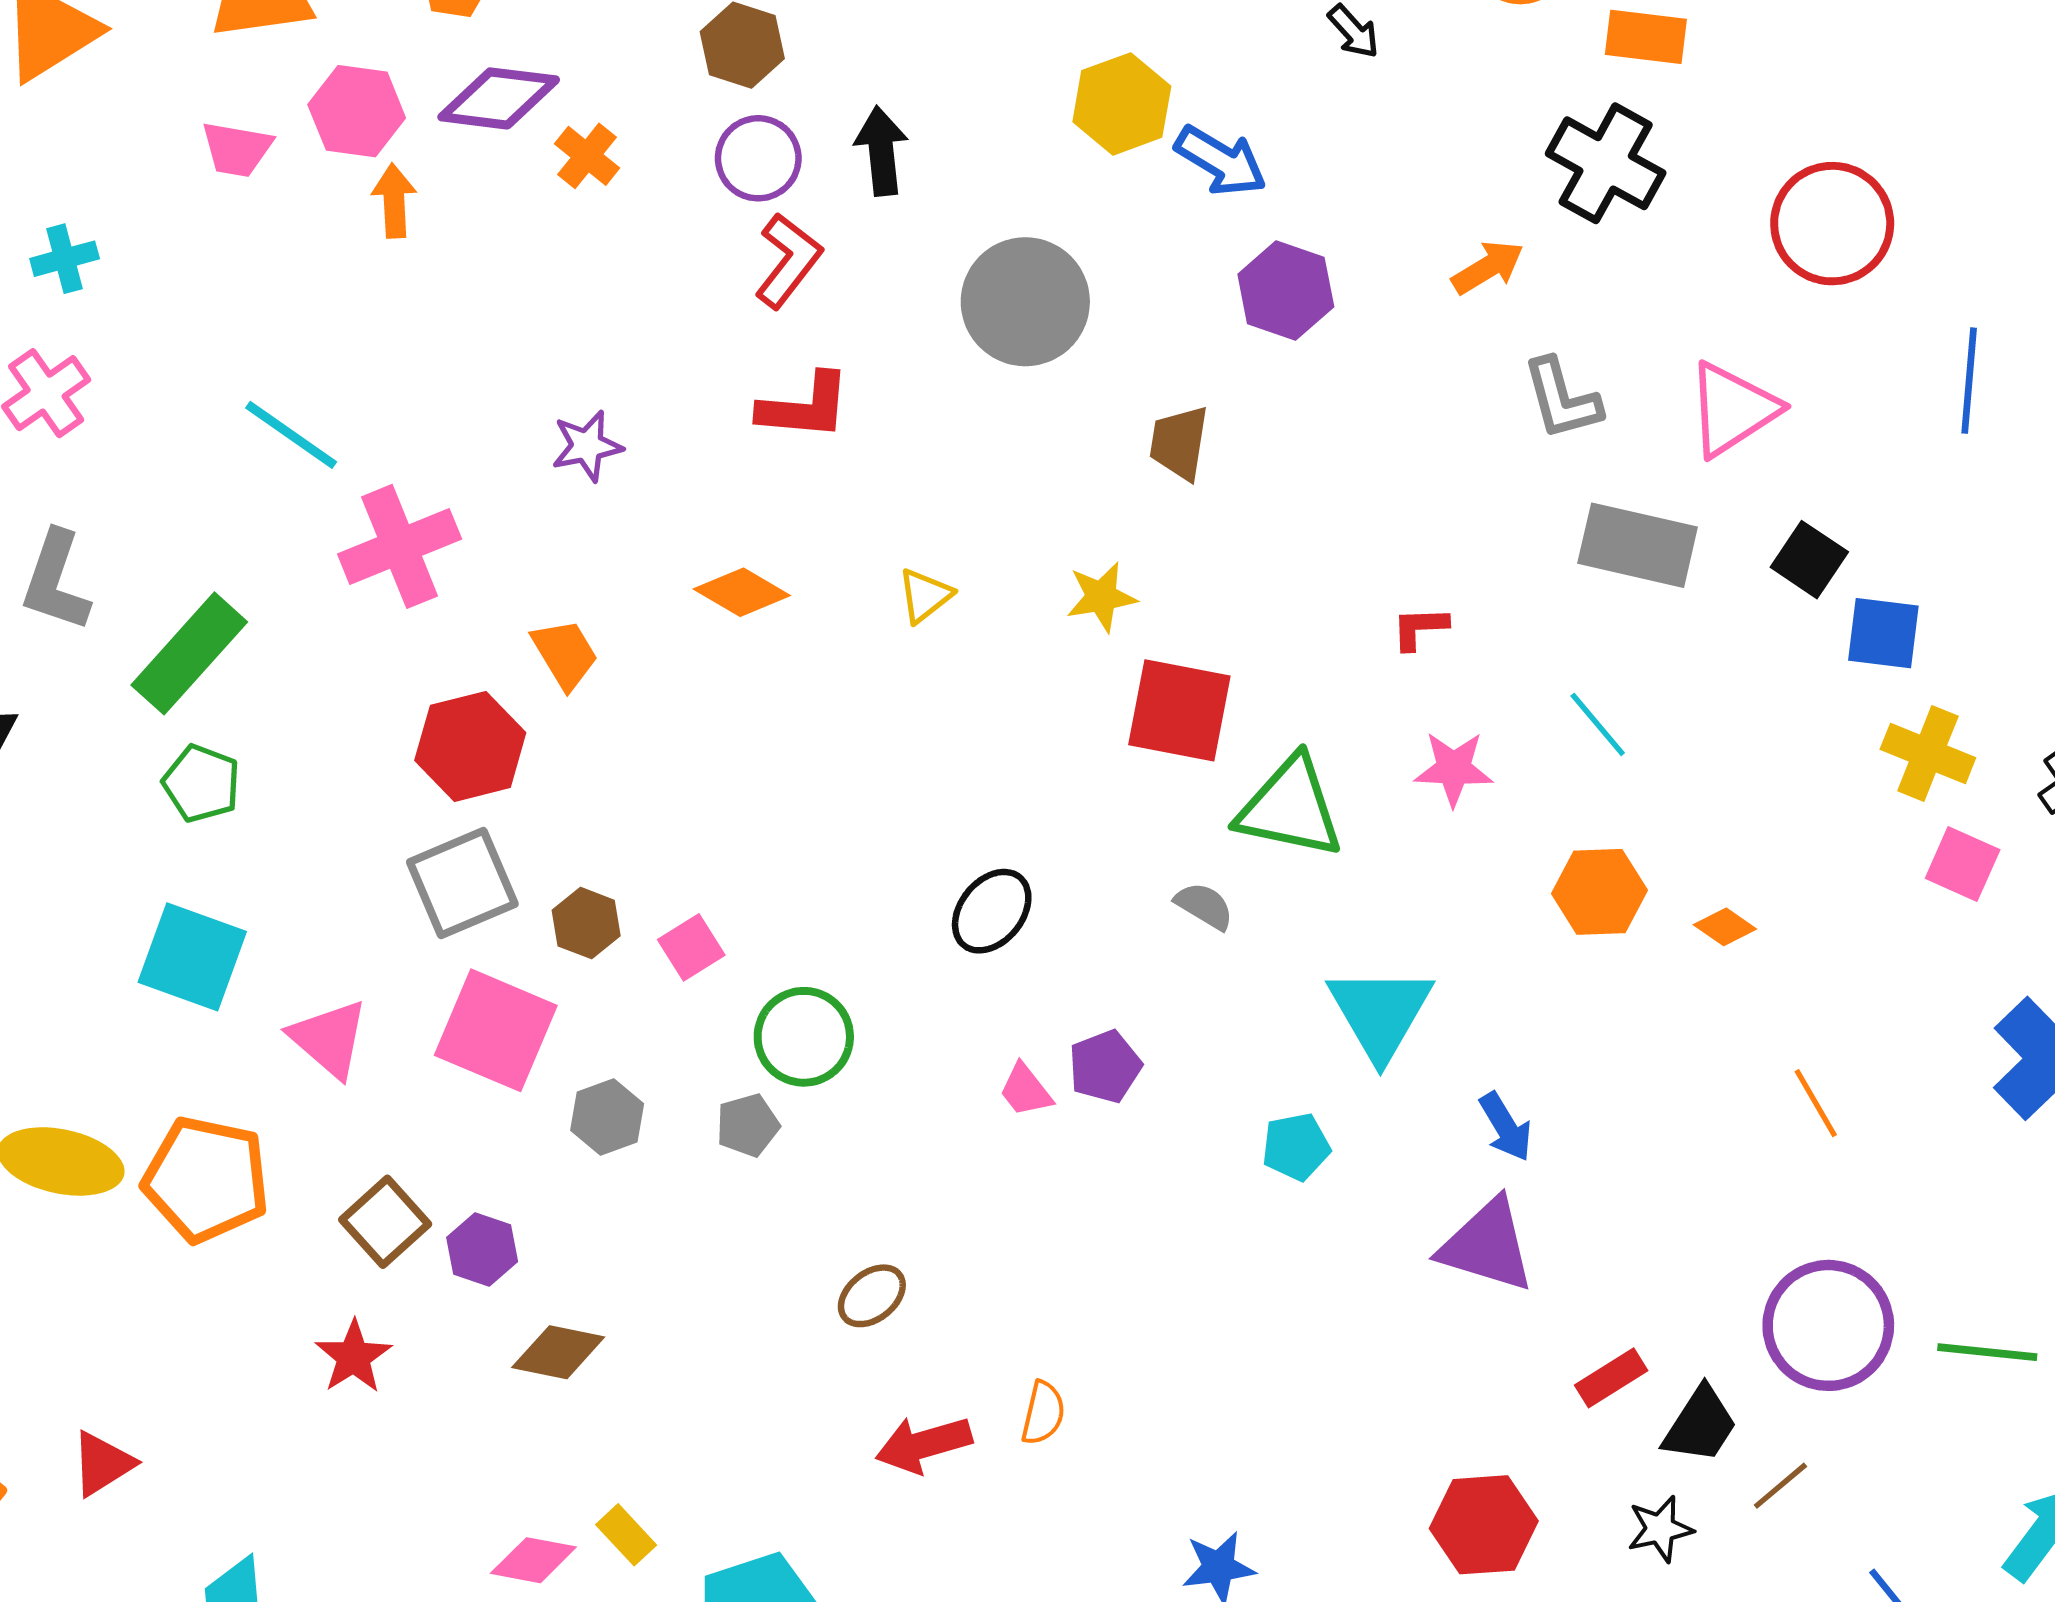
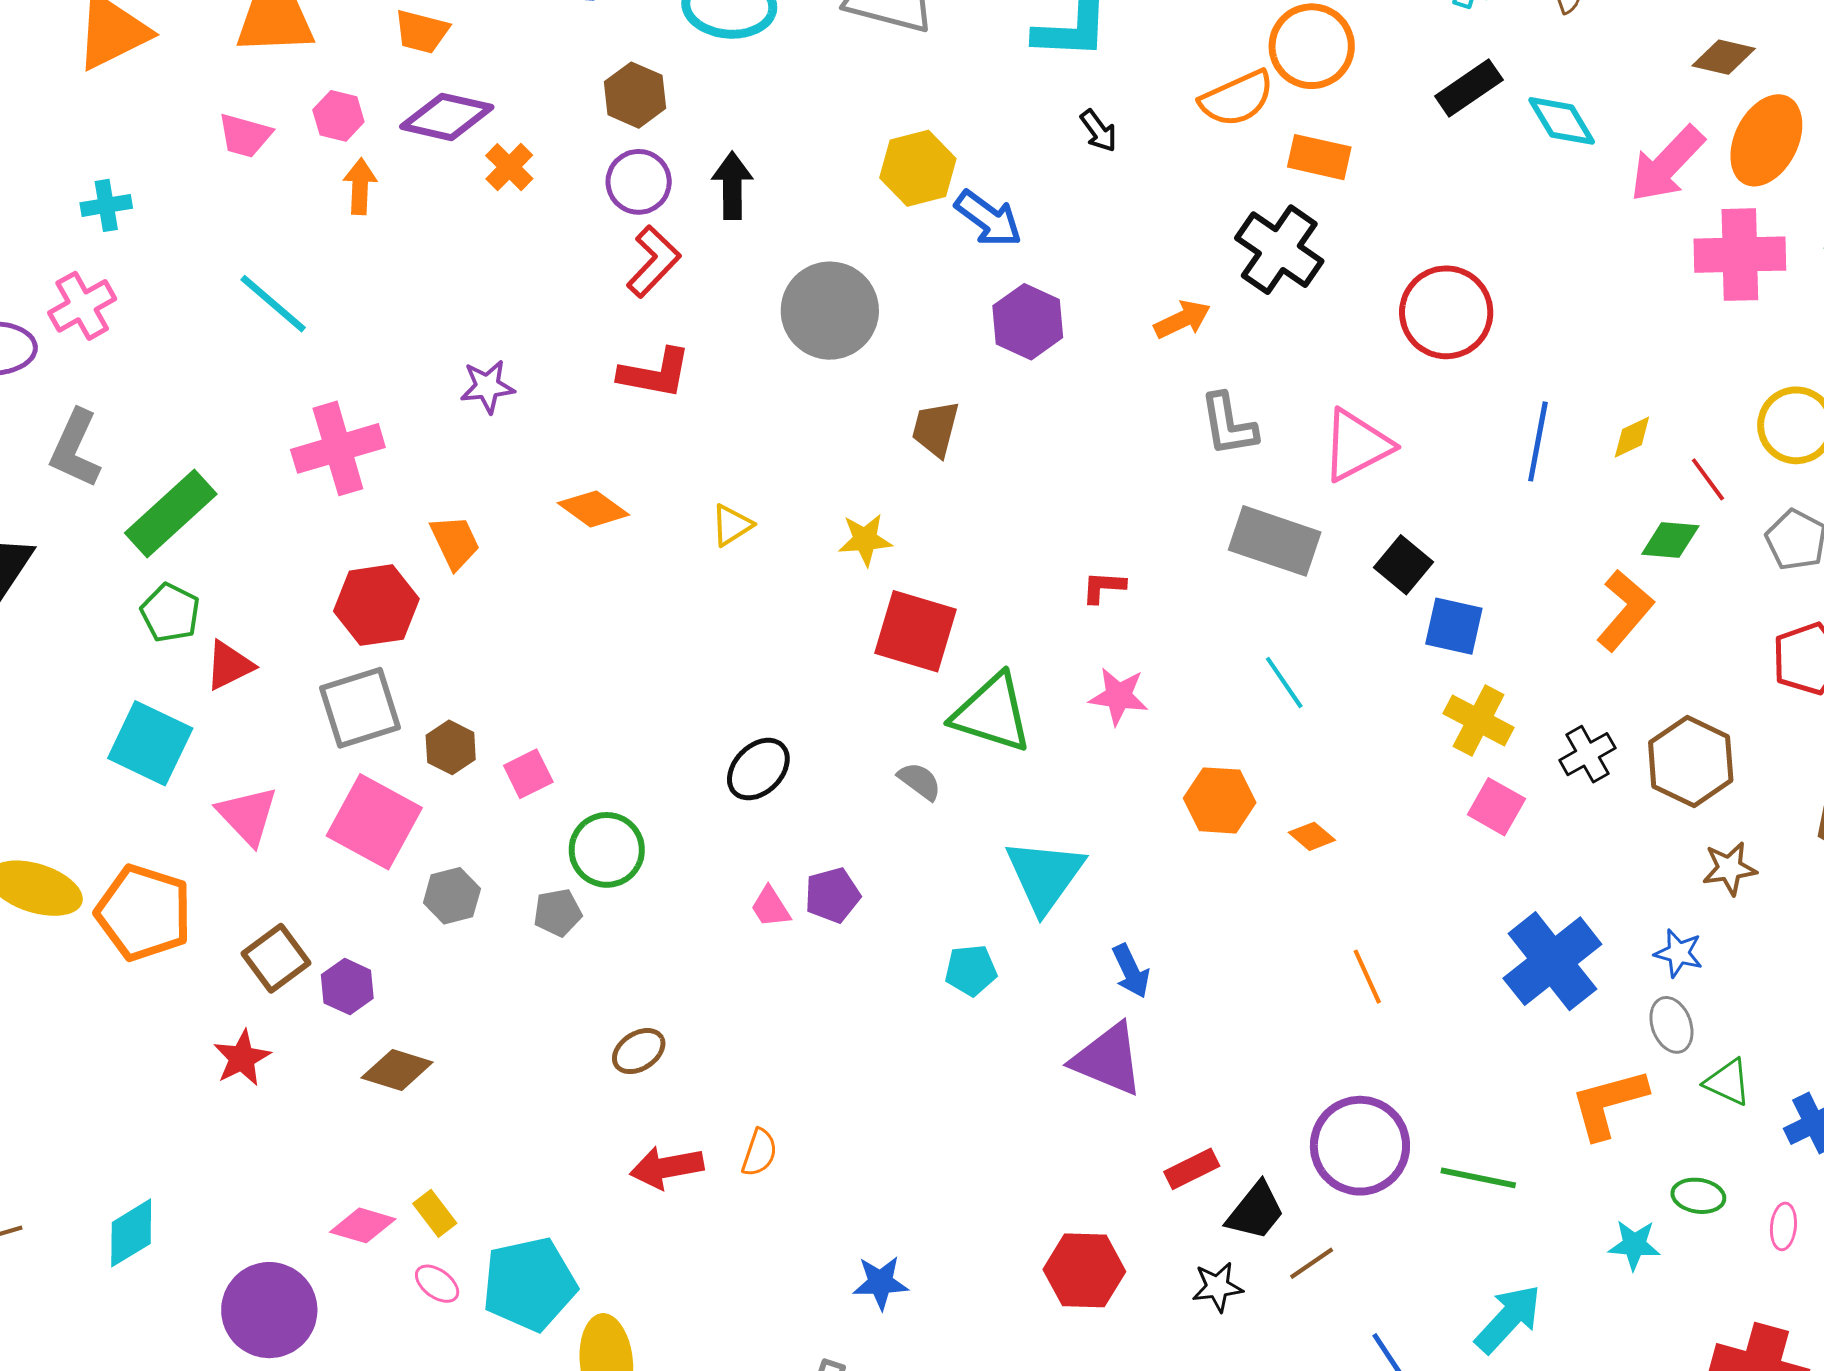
pink hexagon: (357, 111) -> (338, 116), size x0.7
cyan line: (291, 435) -> (273, 304), moved
cyan line: (1598, 724) -> (1284, 683), moved
red triangle: (102, 1464) -> (229, 665), moved

